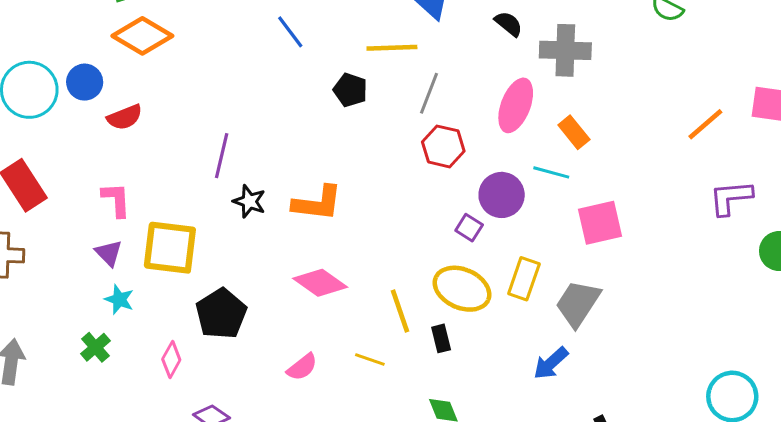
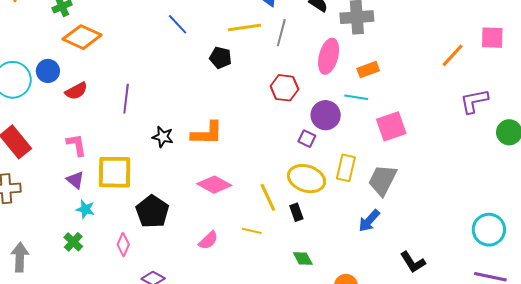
gray line: (429, 93) -> (281, 33), moved
orange rectangle: (574, 132) -> (368, 70), turned -65
purple line: (222, 156) -> (126, 99), moved

